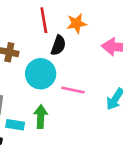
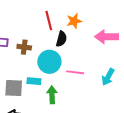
cyan rectangle: (15, 125) -> (34, 81), moved

